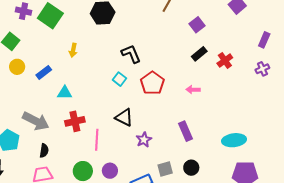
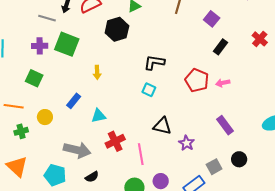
black L-shape: (131, 54) -> (154, 62), turned -45
red cross: (225, 60) -> (260, 39), moved
yellow circle: (17, 67) -> (45, 117), moved
red pentagon: (152, 83) -> (197, 80), moved
black semicircle: (44, 151) -> (92, 177), turned 64

